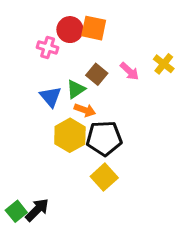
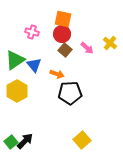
red circle: (70, 30) -> (62, 34), moved
green triangle: (76, 89) -> (15, 60), moved, size x1.5
yellow hexagon: (70, 135) -> (17, 91), moved
yellow square: (104, 177) -> (82, 140), moved

